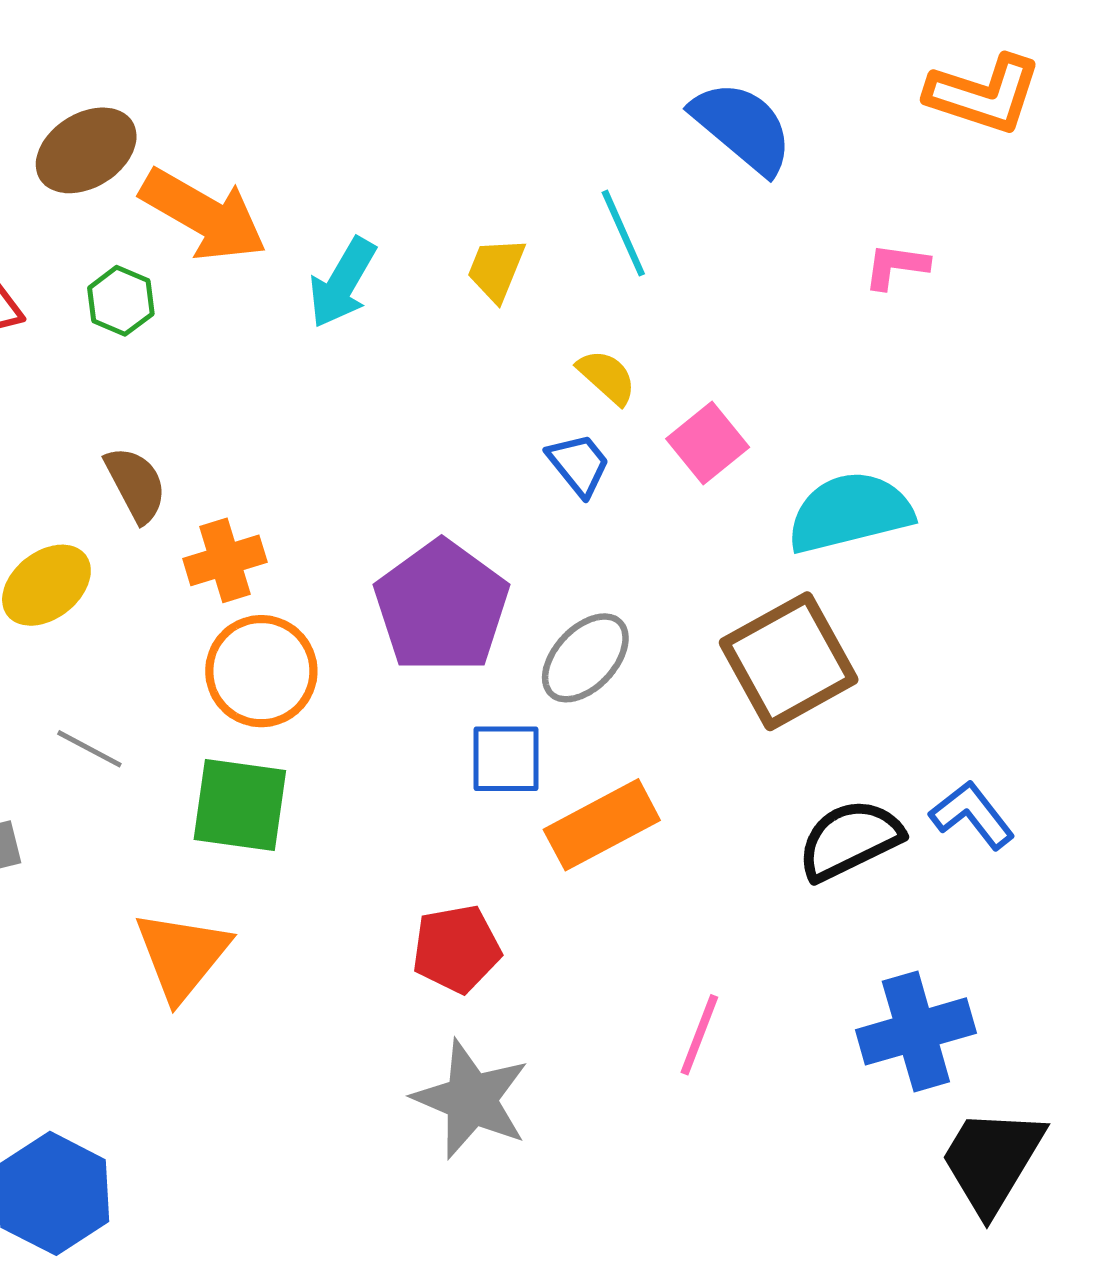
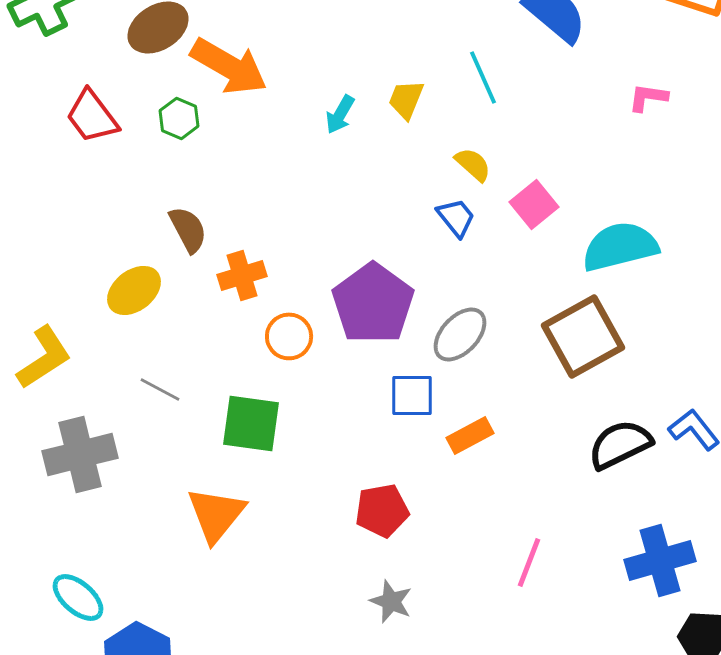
cyan arrow: (342, 283) -> (340, 114), moved, size x0.7
orange circle: (261, 671) -> (289, 336), moved, size x0.7
orange rectangle: (602, 825) -> (470, 435), size x0.7
gray star: (471, 1099) -> (391, 601), size x0.6

